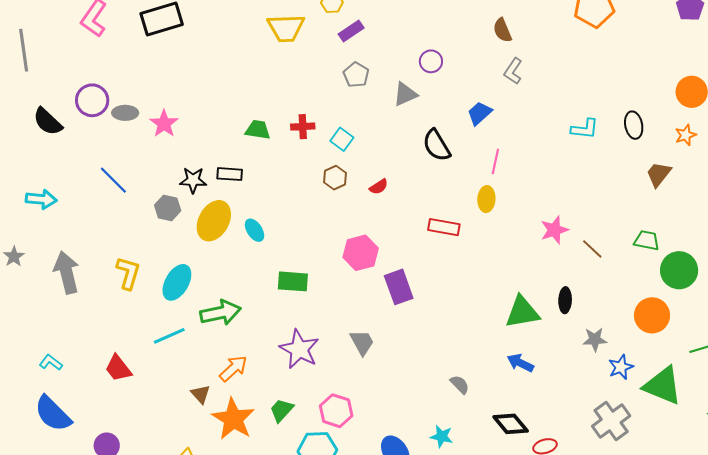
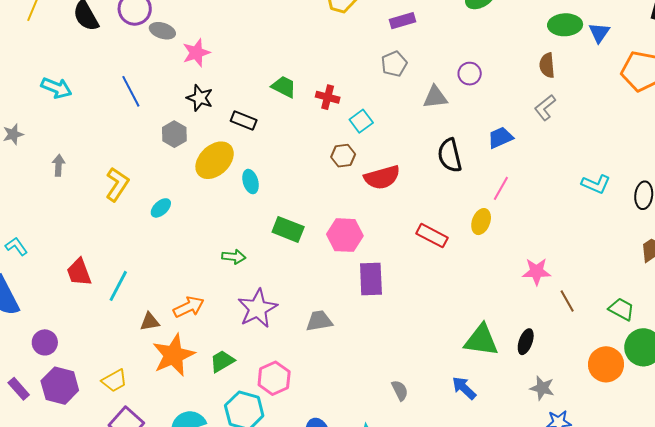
black star: (193, 180) -> (200, 98), moved
red semicircle: (379, 187) -> (382, 177), size x1.8
gray arrow: (67, 272) -> (59, 165), size x0.5
green rectangle: (293, 281) -> (288, 229), moved
cyan ellipse: (177, 282) -> (161, 208), size x0.6
green arrow: (221, 313) -> (234, 257), moved, size x0.6
orange circle: (652, 315) -> (606, 364), moved
cyan line: (169, 336) -> (118, 286), moved, turned -56
gray trapezoid: (362, 342) -> (319, 321), turned -88
brown triangle: (201, 394) -> (150, 322), turned 45

